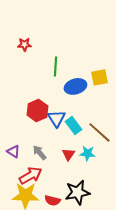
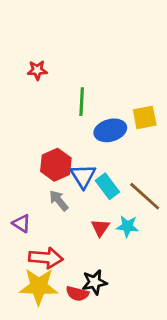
gray arrow: (39, 152) -> (59, 201), moved
red arrow: (30, 175) -> (46, 258), turned 35
black star: (77, 192) -> (95, 282), moved, size x0.7

